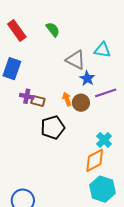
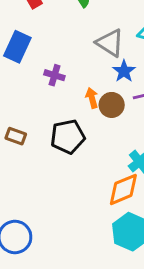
purple cross: (27, 96) -> (54, 75), moved
brown rectangle: (38, 101) -> (16, 136), moved

